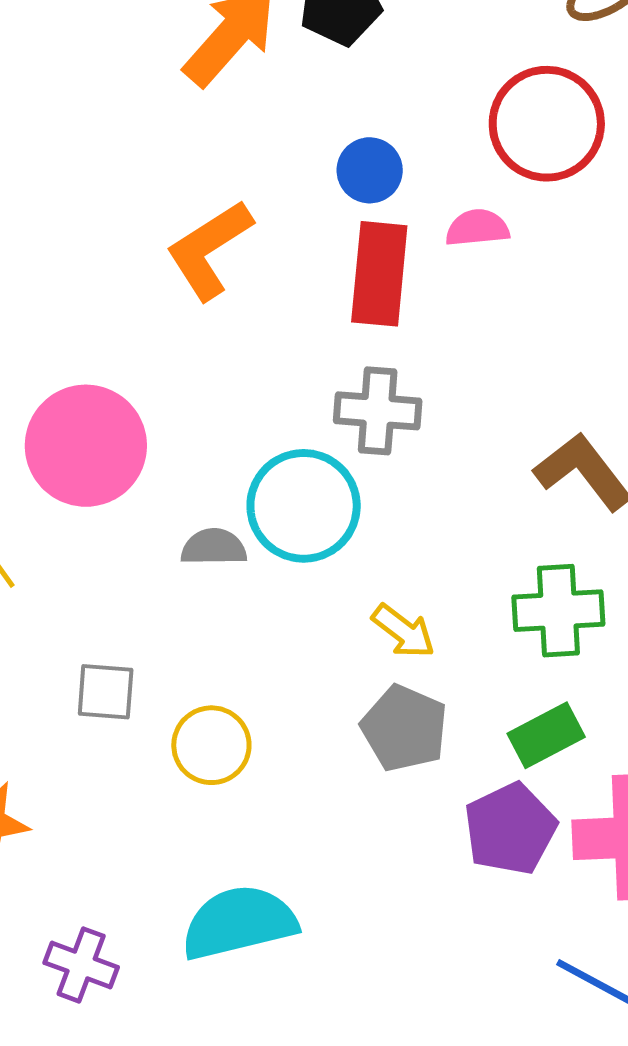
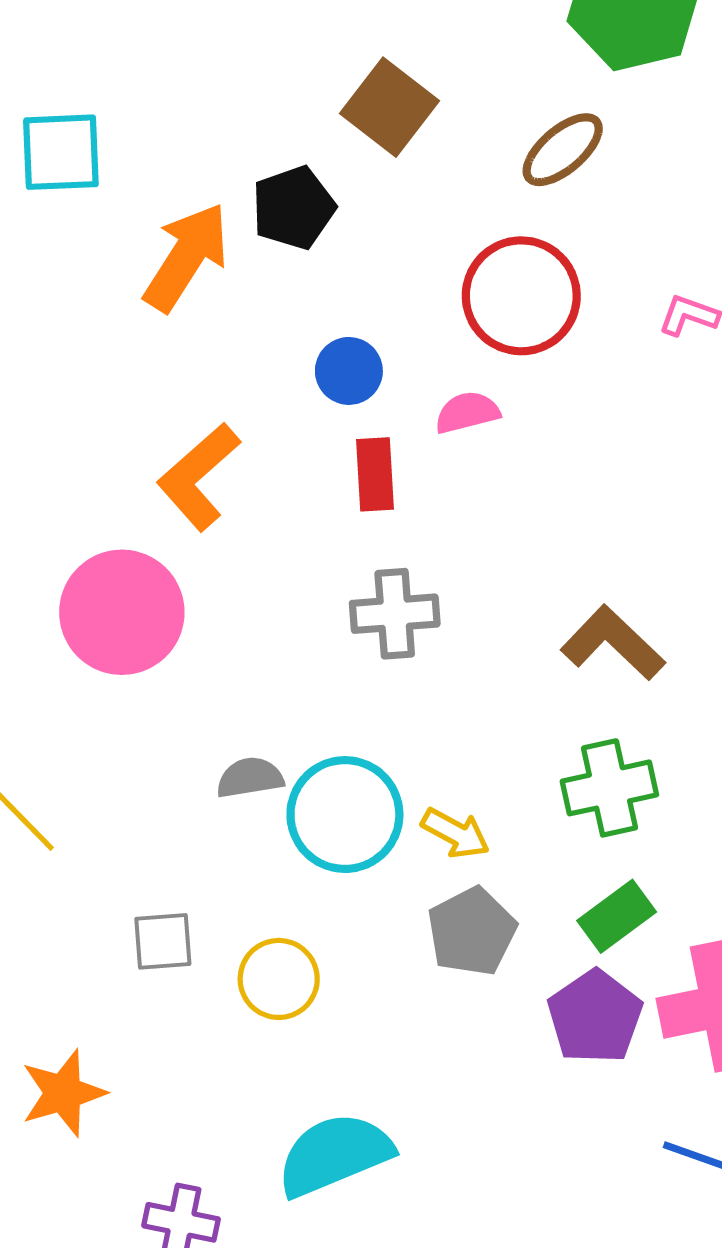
red rectangle: (379, 274) -> (375, 474), size x0.7
pink circle: (86, 446) -> (122, 612), moved
cyan circle: (304, 506) -> (345, 815), moved
gray pentagon: (404, 728) -> (472, 931), turned 30

